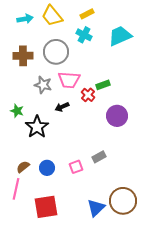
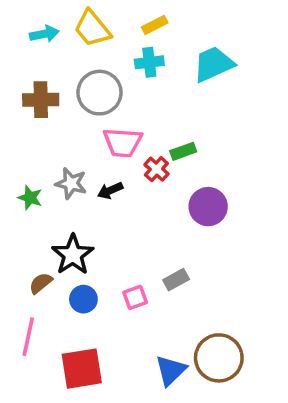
cyan cross: (84, 35) -> (149, 62), turned -35
gray star: (43, 85) -> (71, 183), moved
black star: (37, 127) -> (73, 255), moved
brown semicircle: (23, 167) -> (41, 283), moved

